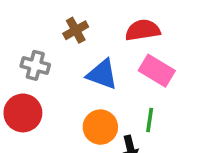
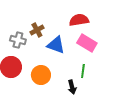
brown cross: (76, 30) -> (37, 30), moved
orange circle: (100, 127) -> (41, 75), moved

